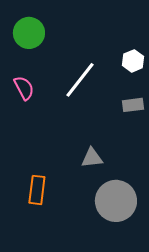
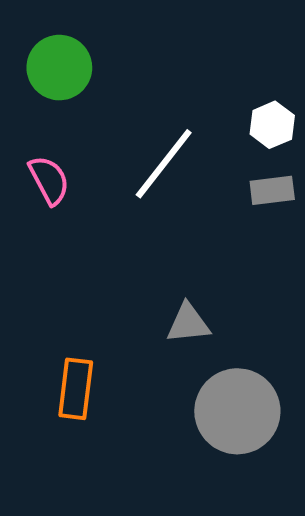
gray rectangle: (133, 105) -> (272, 190), moved

